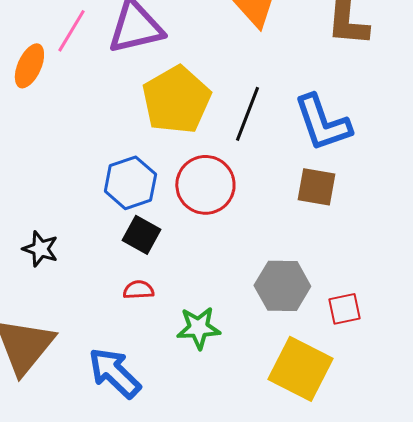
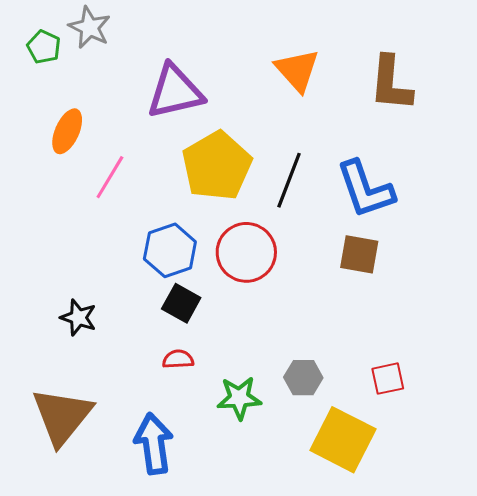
pink line: (71, 31) -> (110, 177), moved
gray hexagon: (282, 286) -> (303, 378), moved, size x0.7
blue arrow: (114, 373) -> (154, 444), turned 38

